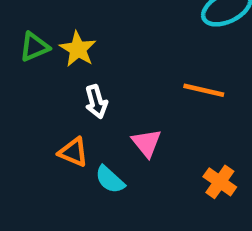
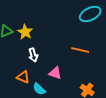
pink triangle: (147, 143) -> (55, 73), turned -32

